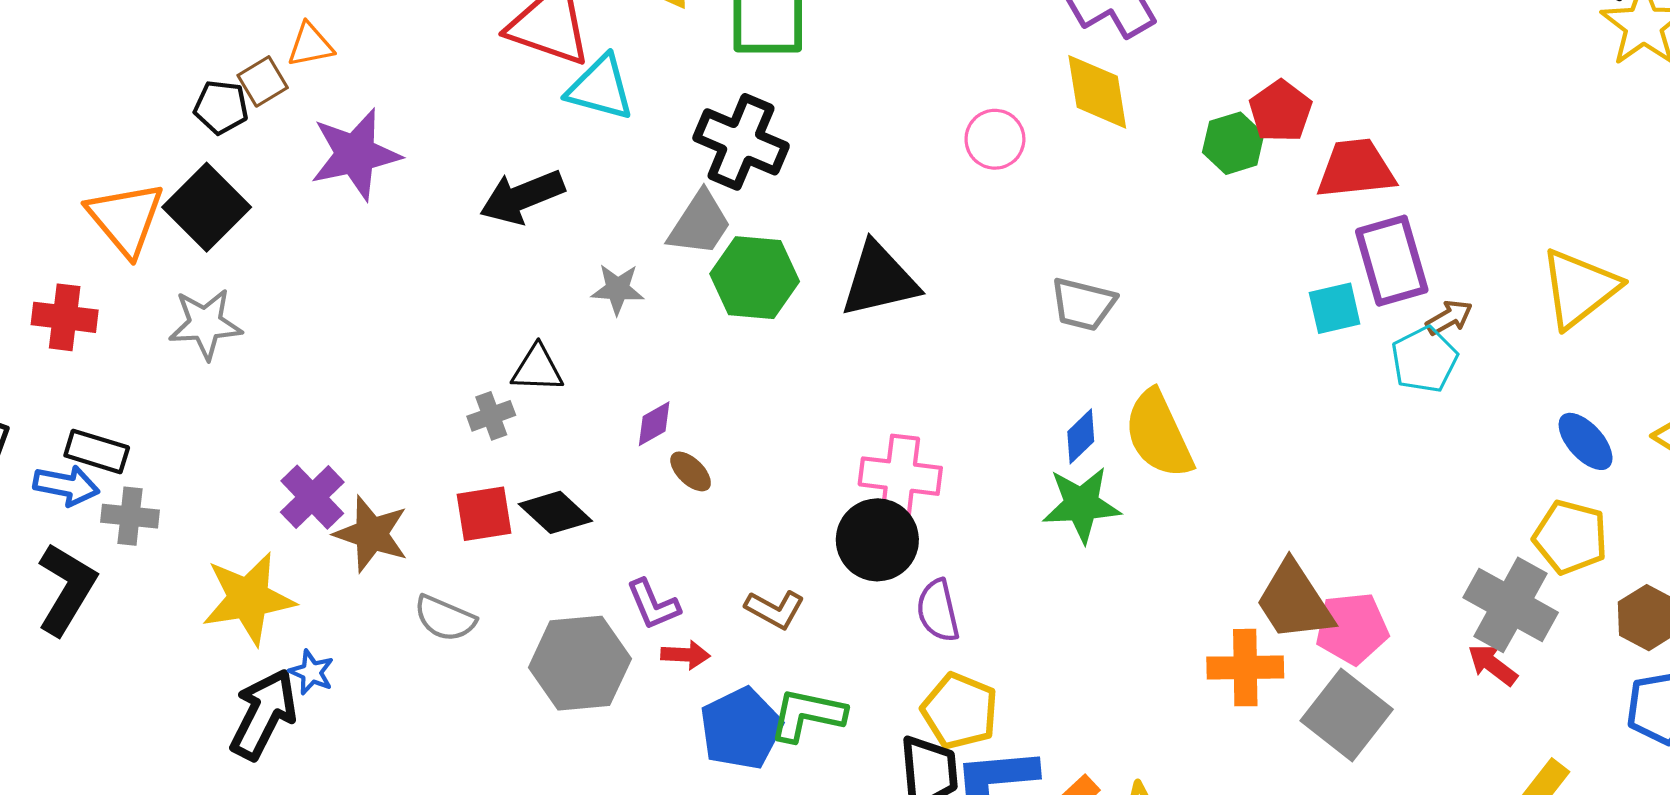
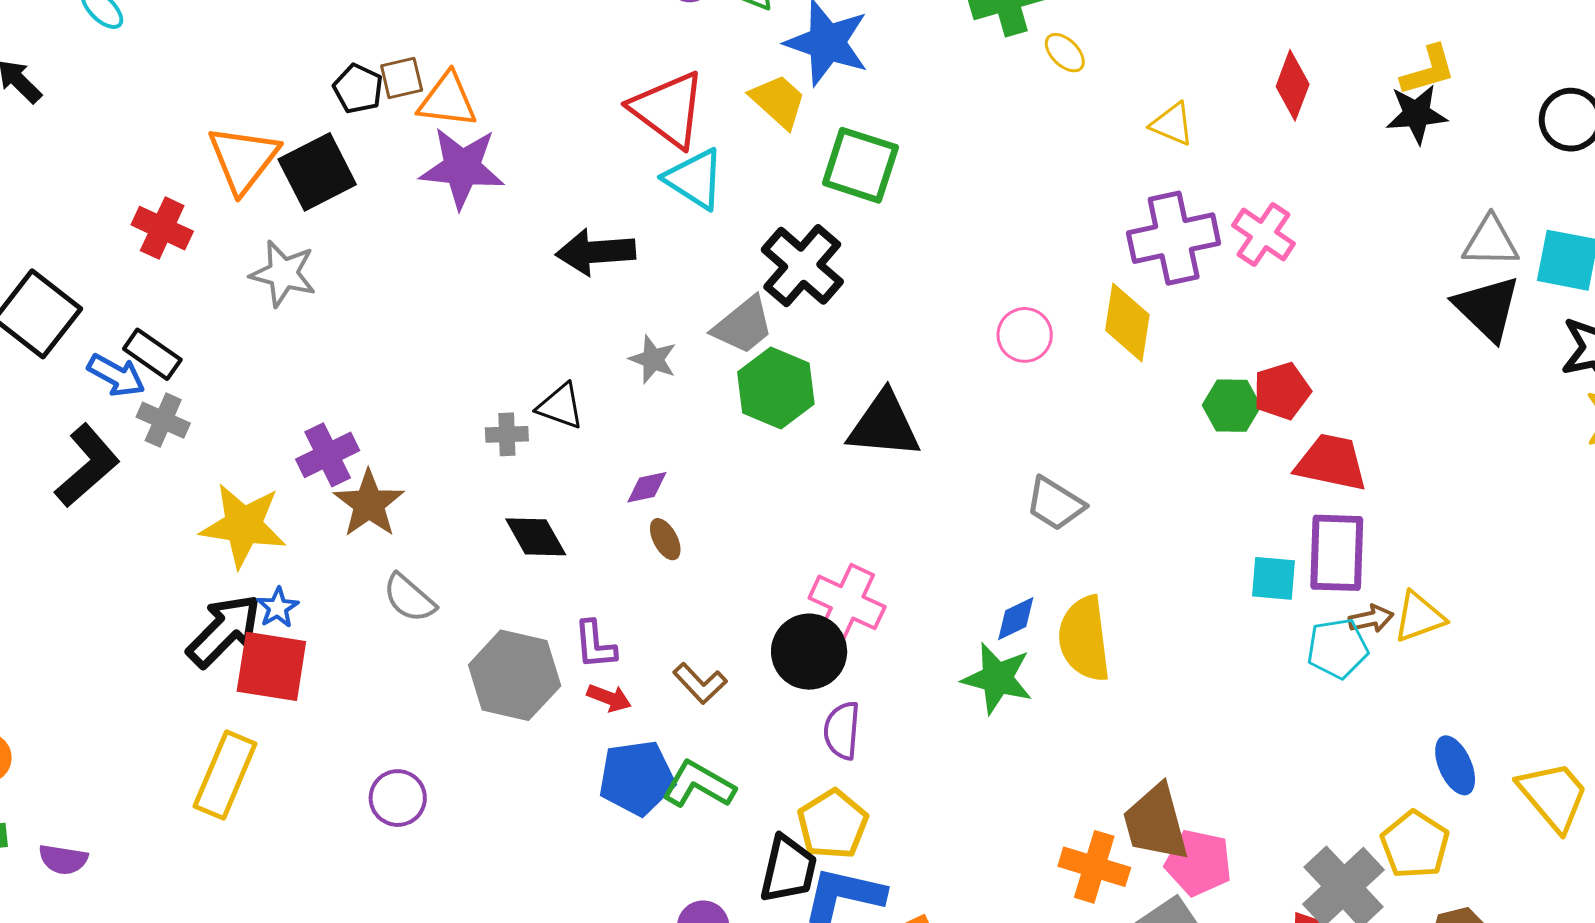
orange triangle: (310, 45) -> (447, 100), moved, size x1.4
yellow triangle: (1579, 288) -> (1419, 617), moved, size x0.7
red square: (484, 514) -> (271, 666), moved, size x1.4

